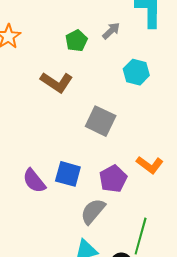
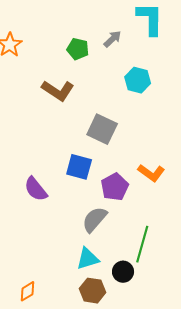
green pentagon: (76, 41) -> (78, 49), turned -30
blue square: (68, 174) -> (79, 167), moved

